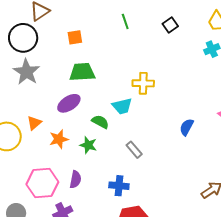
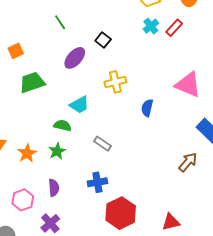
black square: (170, 25) -> (103, 40), moved
yellow cross: (143, 83) -> (115, 82), moved
purple ellipse: (69, 103) -> (75, 58), moved
green star: (88, 145) -> (57, 151), turned -30
pink hexagon: (42, 183) -> (23, 200), size x0.7

